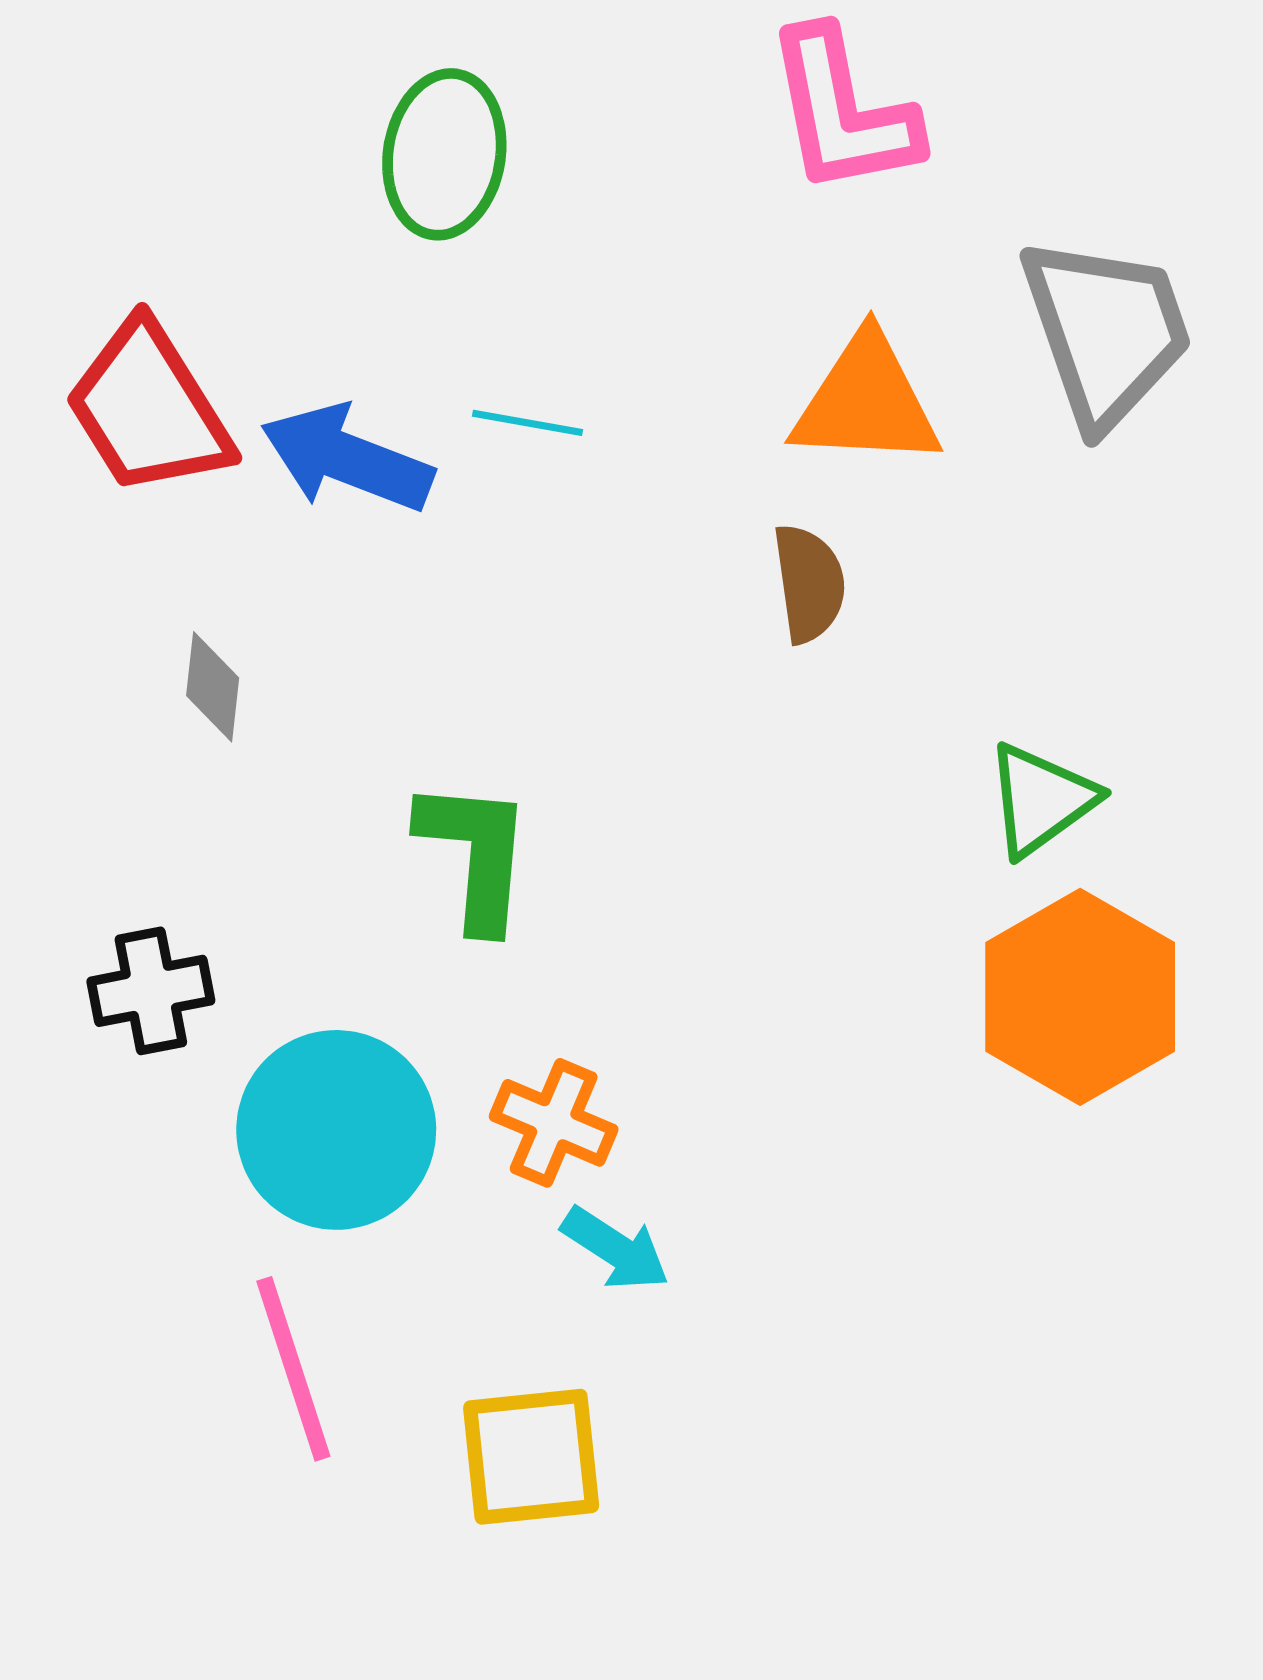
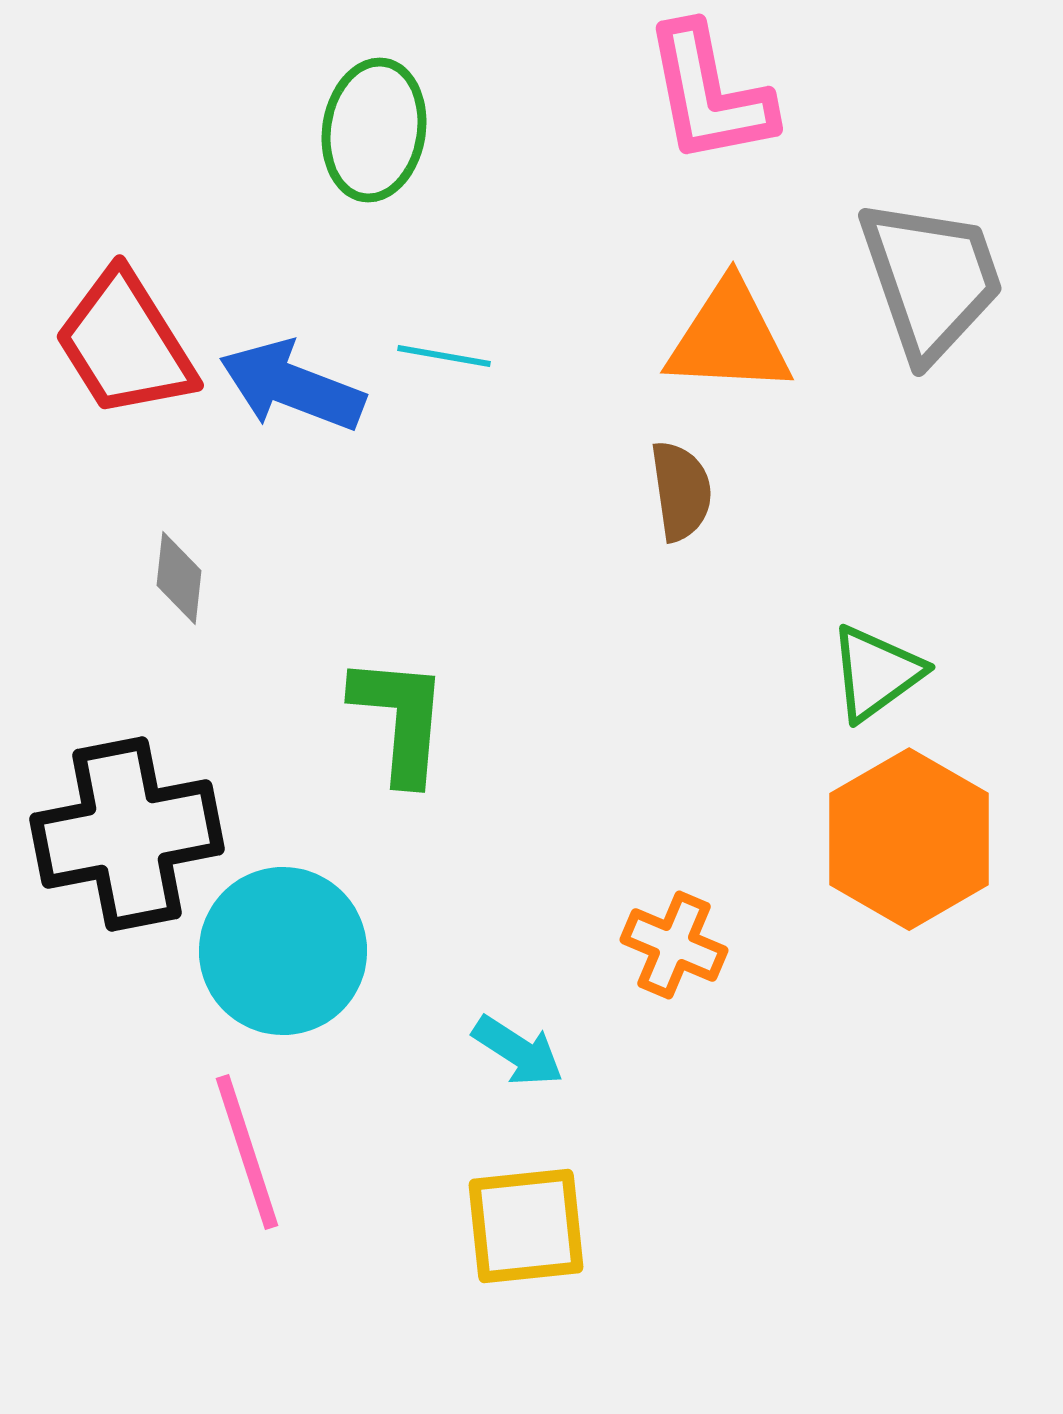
black cross: (151, 991) -> (127, 834), size x1.8
orange cross: (554, 1123) -> (674, 945), moved
yellow square: (531, 1457) -> (526, 1226), moved

